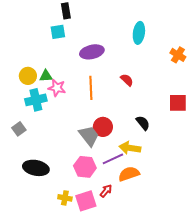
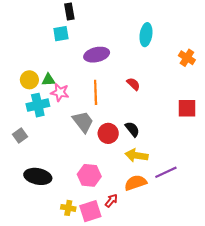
black semicircle: (143, 123) -> (132, 129), moved
gray trapezoid: (89, 136) -> (83, 122), moved
purple line: (113, 159) -> (166, 172), moved

